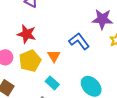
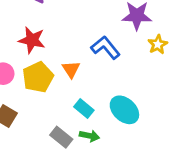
cyan rectangle: (52, 83) -> (84, 109), moved

